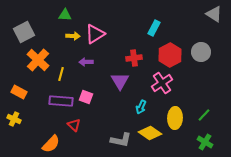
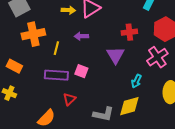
orange cross: (38, 60) -> (33, 34), turned 35
red triangle: (74, 125) -> (69, 99), turned 32
yellow diamond: (150, 133) -> (129, 106), moved, turned -50
gray L-shape: (121, 140) -> (103, 114), moved

